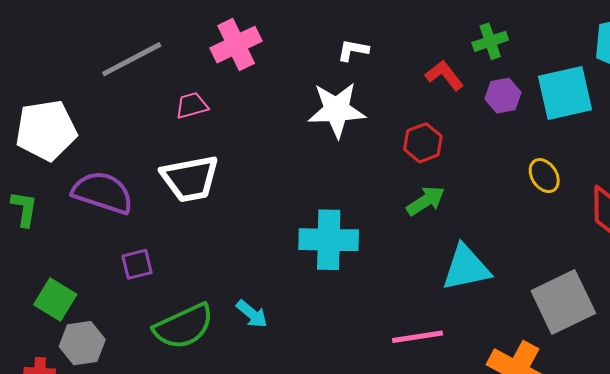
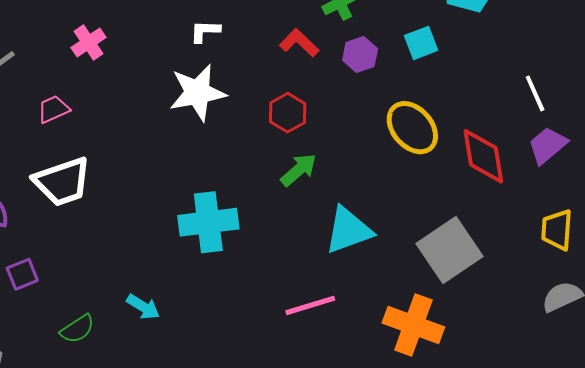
pink cross: (236, 45) -> (89, 42), size x0.7
cyan square: (565, 93) -> (421, 43), size x0.6
yellow ellipse: (544, 176) -> (412, 128), size x1.6
green semicircle: (184, 326) -> (77, 329), size x0.6

